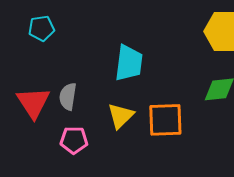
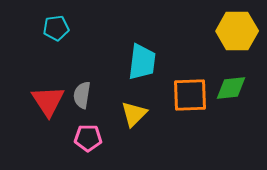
orange square: (165, 120) -> (190, 95), moved

